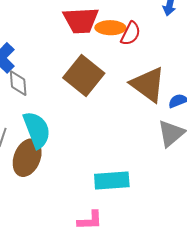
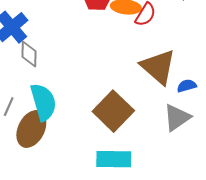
brown square: (84, 76) -> (113, 111), moved

